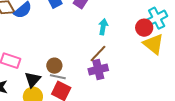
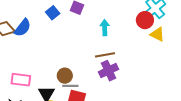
yellow triangle: (153, 44) -> (157, 34), size x0.7
brown line: (98, 54) -> (105, 55), turned 48

